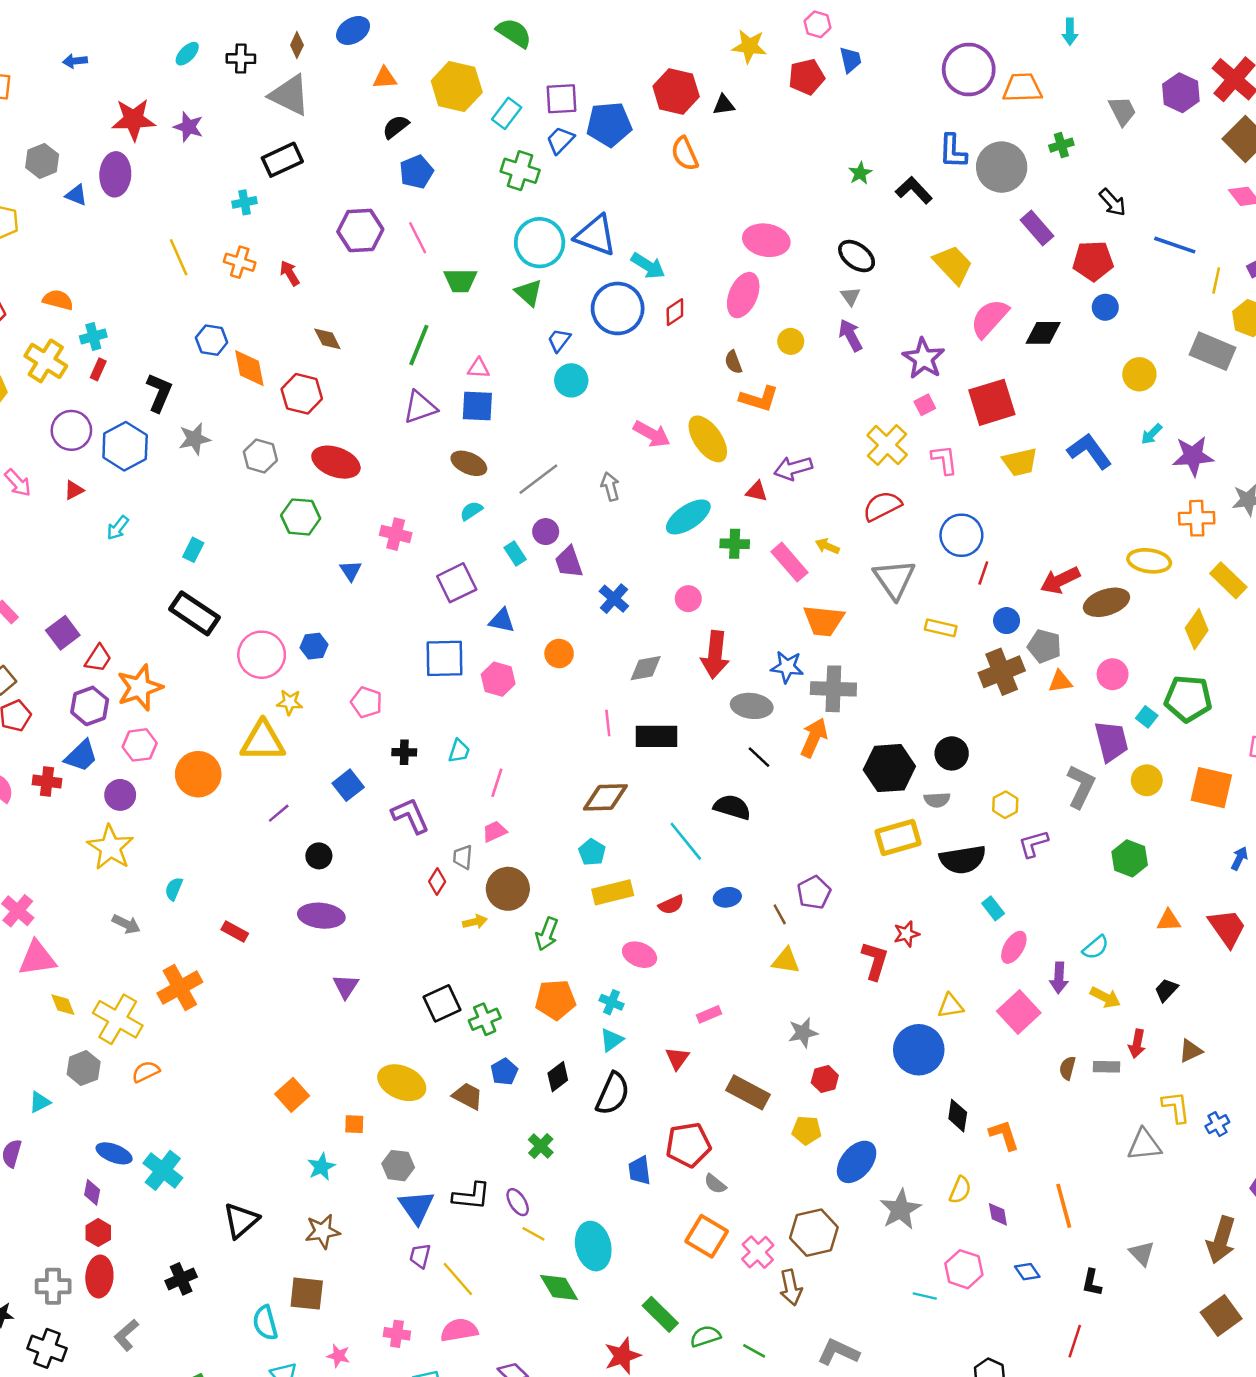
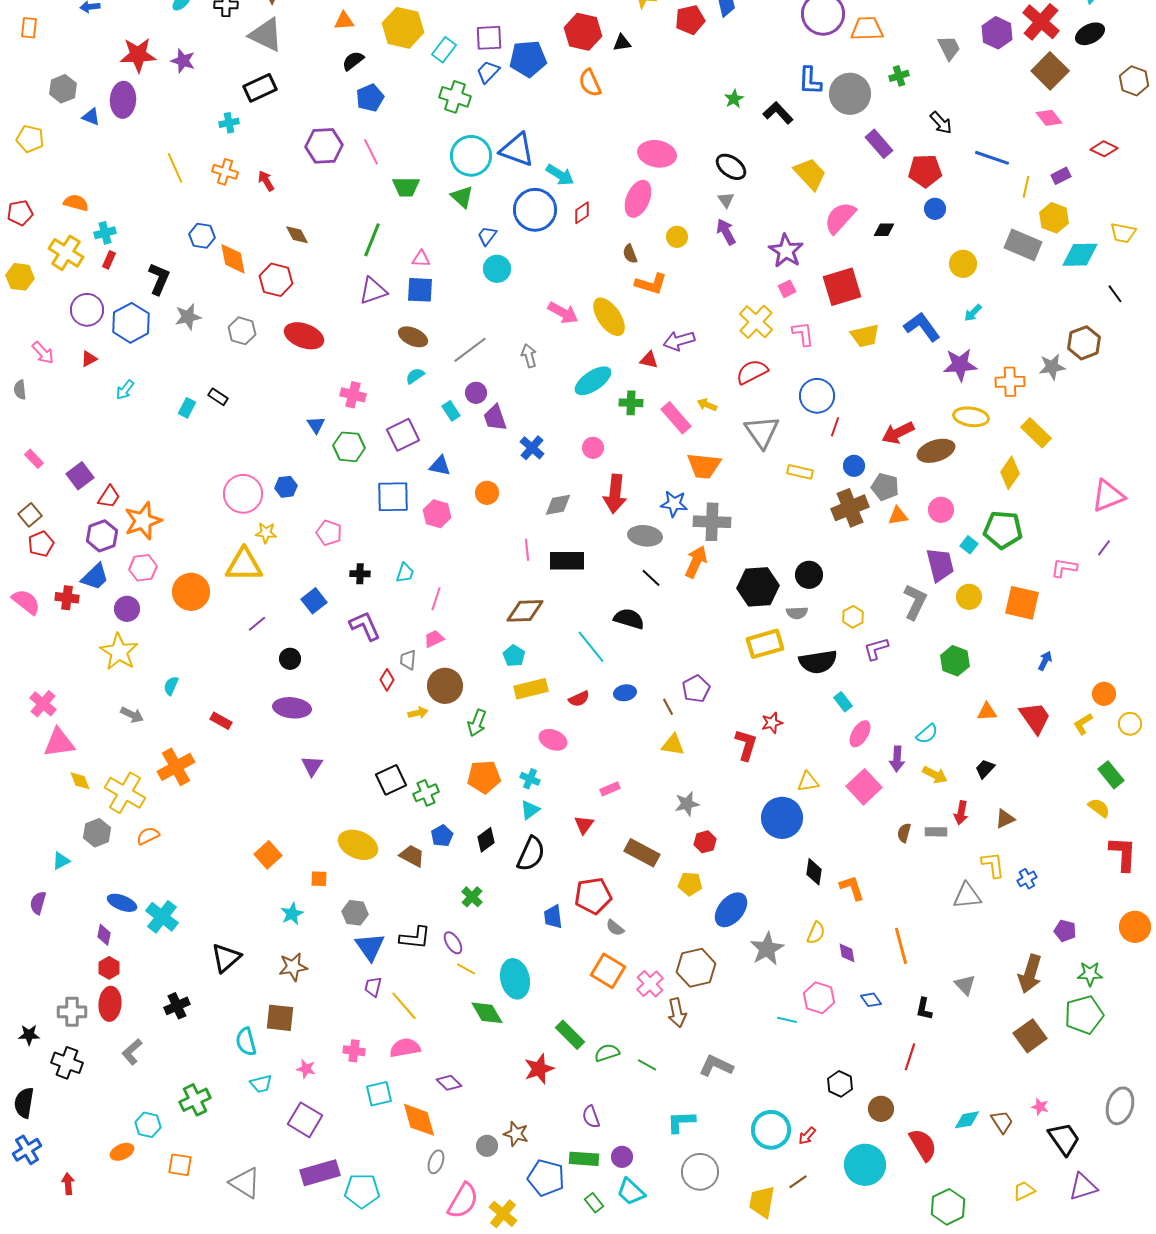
black diamond: (1043, 333) -> (884, 230), size x0.7
purple star: (1193, 456) -> (960, 365), moved
green hexagon: (301, 517) -> (349, 447), moved
black rectangle: (195, 613) -> (218, 397), moved, size x0.5

